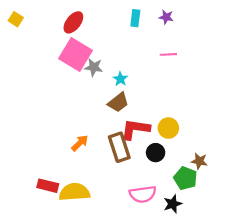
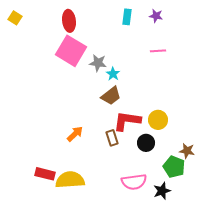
red ellipse: (73, 22) -> (69, 21), turned -45
gray star: (94, 67) -> (98, 63), moved
brown rectangle: (119, 147) -> (112, 138), size x0.6

